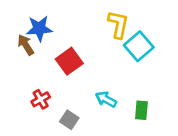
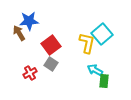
yellow L-shape: (118, 24) -> (87, 43), moved
cyan arrow: (106, 99) -> (95, 70), moved
gray square: (69, 120) -> (51, 64), moved

